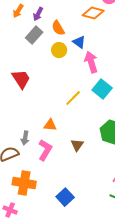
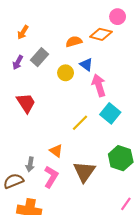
purple arrow: (38, 14) -> (18, 62), moved
orange semicircle: (58, 28) -> (74, 42), moved, turned 105
orange triangle: (50, 125) -> (56, 151), turned 32
brown triangle: (77, 145) -> (84, 172), size x1.6

